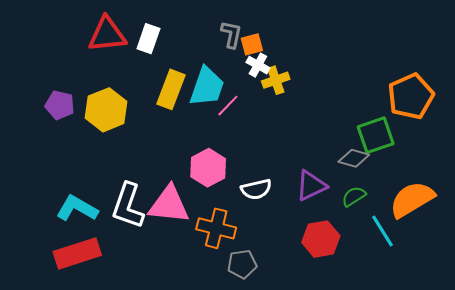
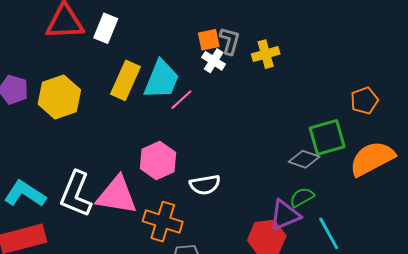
gray L-shape: (231, 34) -> (230, 41), moved
yellow cross: (276, 80) -> (266, 54), moved
orange pentagon: (411, 96) -> (364, 101), size x0.6
purple triangle: (311, 186) -> (285, 215), moved
orange semicircle: (412, 199) -> (372, 159), moved

